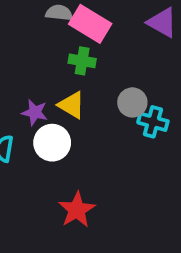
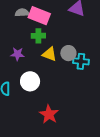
yellow triangle: (72, 105) -> (49, 54), moved
purple star: (35, 112) -> (17, 54), moved

